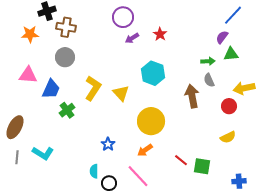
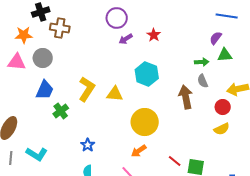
blue line: (233, 15) -> (227, 16), turned 55
gray circle: (65, 57) -> (43, 58), moved
pink triangle: (28, 75) -> (17, 62), moved
yellow triangle: (121, 93) -> (115, 94), turned -42
yellow semicircle: (228, 137) -> (222, 129), moved
blue star: (108, 144) -> (88, 145), moved

